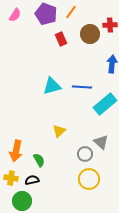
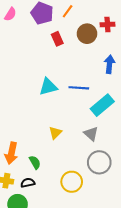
gray triangle: (101, 142) -> (91, 134), moved
gray circle: (85, 154) -> (99, 162), moved, size x1.5
yellow circle: (89, 179) -> (72, 182), moved

